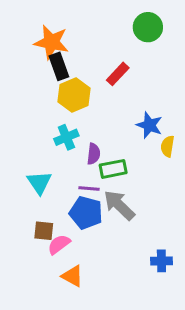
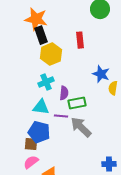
red rectangle: (118, 74) -> (80, 40), turned -49
cyan triangle: (39, 183) -> (41, 107), moved, turned -48
blue pentagon: (86, 213) -> (39, 132), moved
pink semicircle: (59, 244) -> (31, 162), moved

